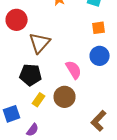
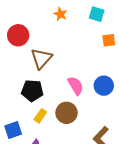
orange square: (99, 28) -> (109, 40), moved
blue circle: (100, 56) -> (104, 86), moved

